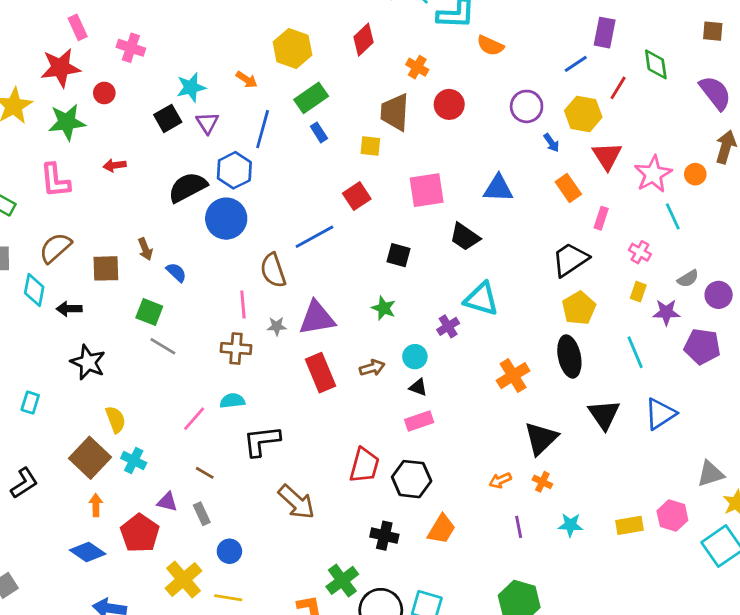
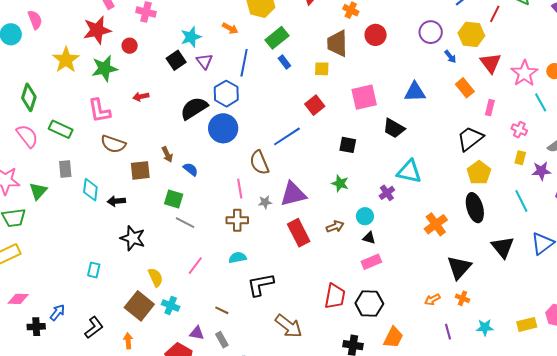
brown semicircle: (55, 248) -> (113, 144), moved, turned -115
pink line: (194, 419) -> (195, 266), moved
orange arrow: (96, 505) -> (128, 341), moved

